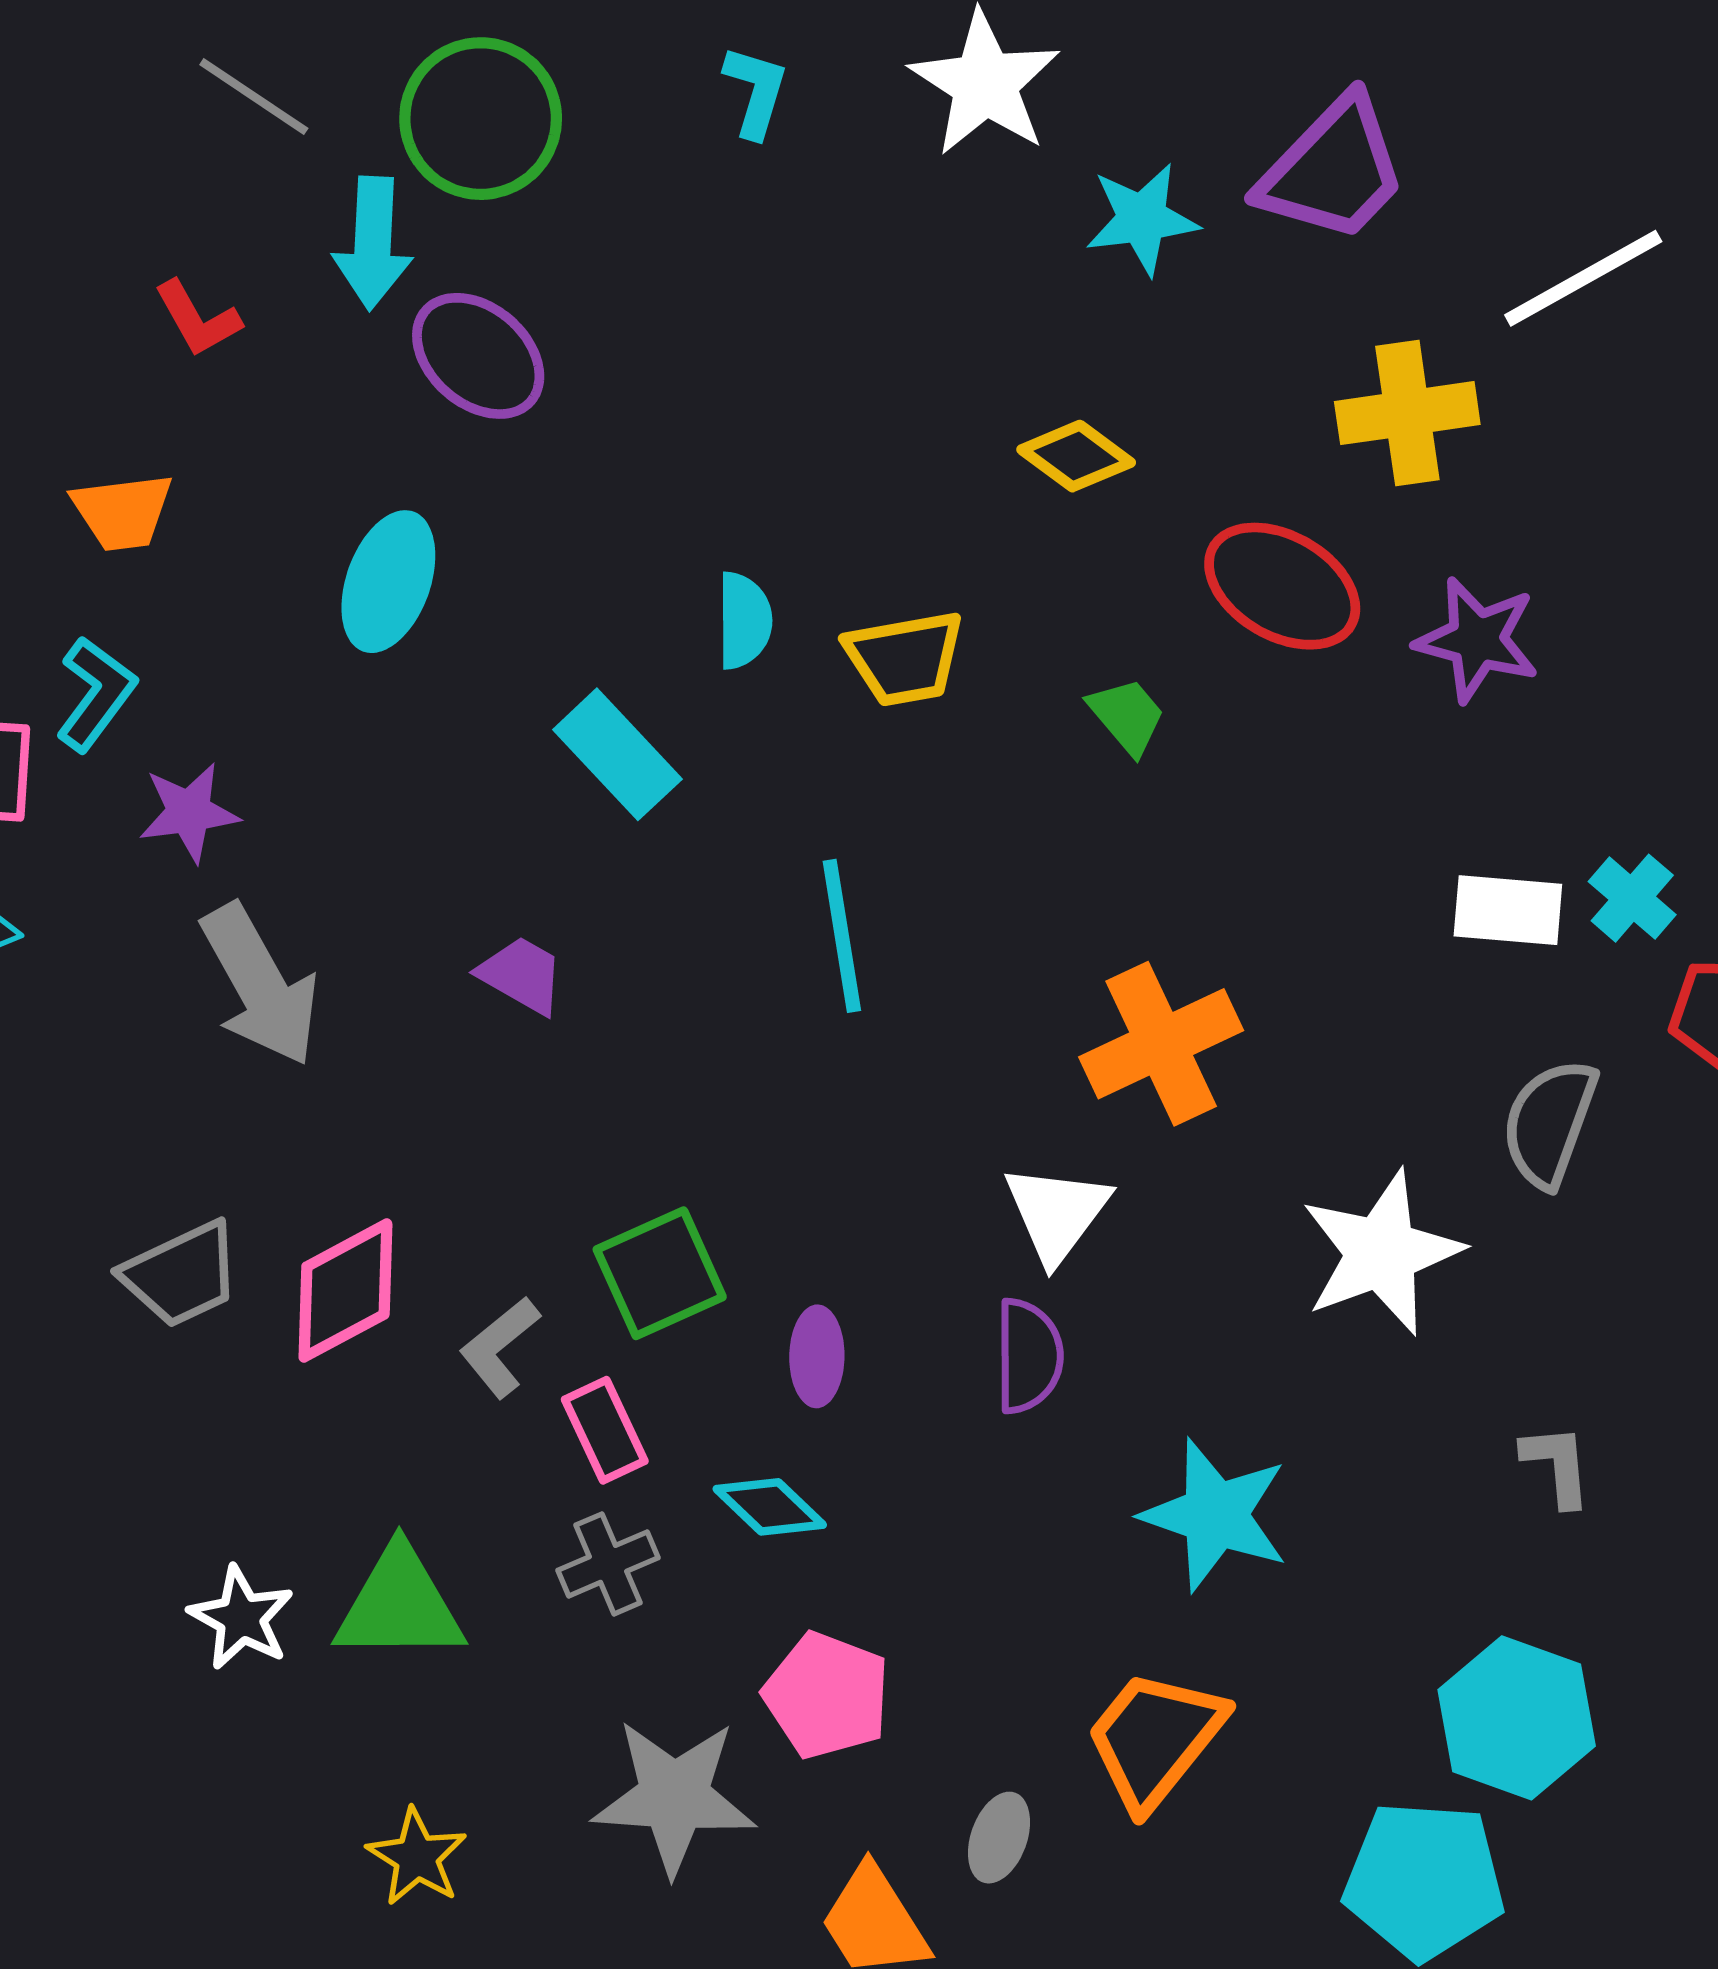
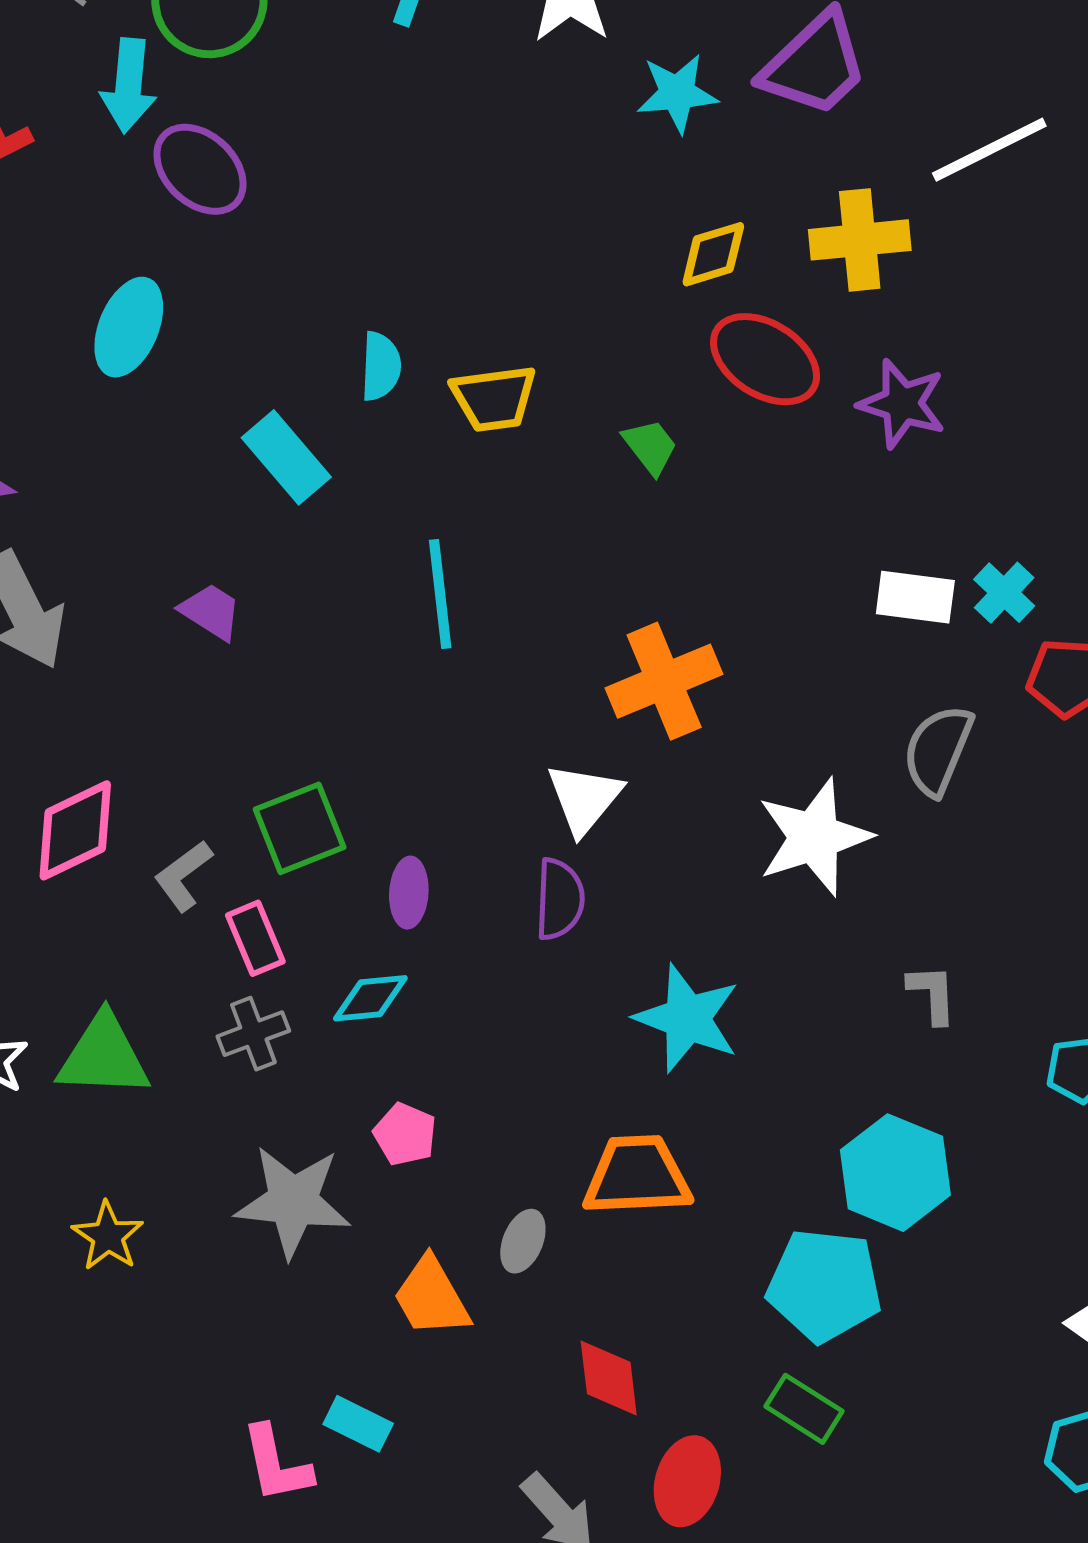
yellow diamond: (1076, 456) -> (713, 254), moved, turned -56
cyan diamond: (770, 1507) -> (370, 998), turned -52
pink pentagon: (827, 1695) -> (405, 1134), size x0.7
orange trapezoid: (1155, 1739) -> (637, 1176), turned 46

